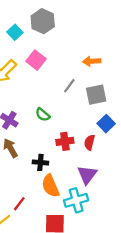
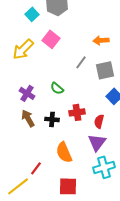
red semicircle: (89, 142) -> (99, 121), moved
black cross: (40, 162) -> (52, 119), moved
cyan cross: (76, 200) -> (104, 167), moved

